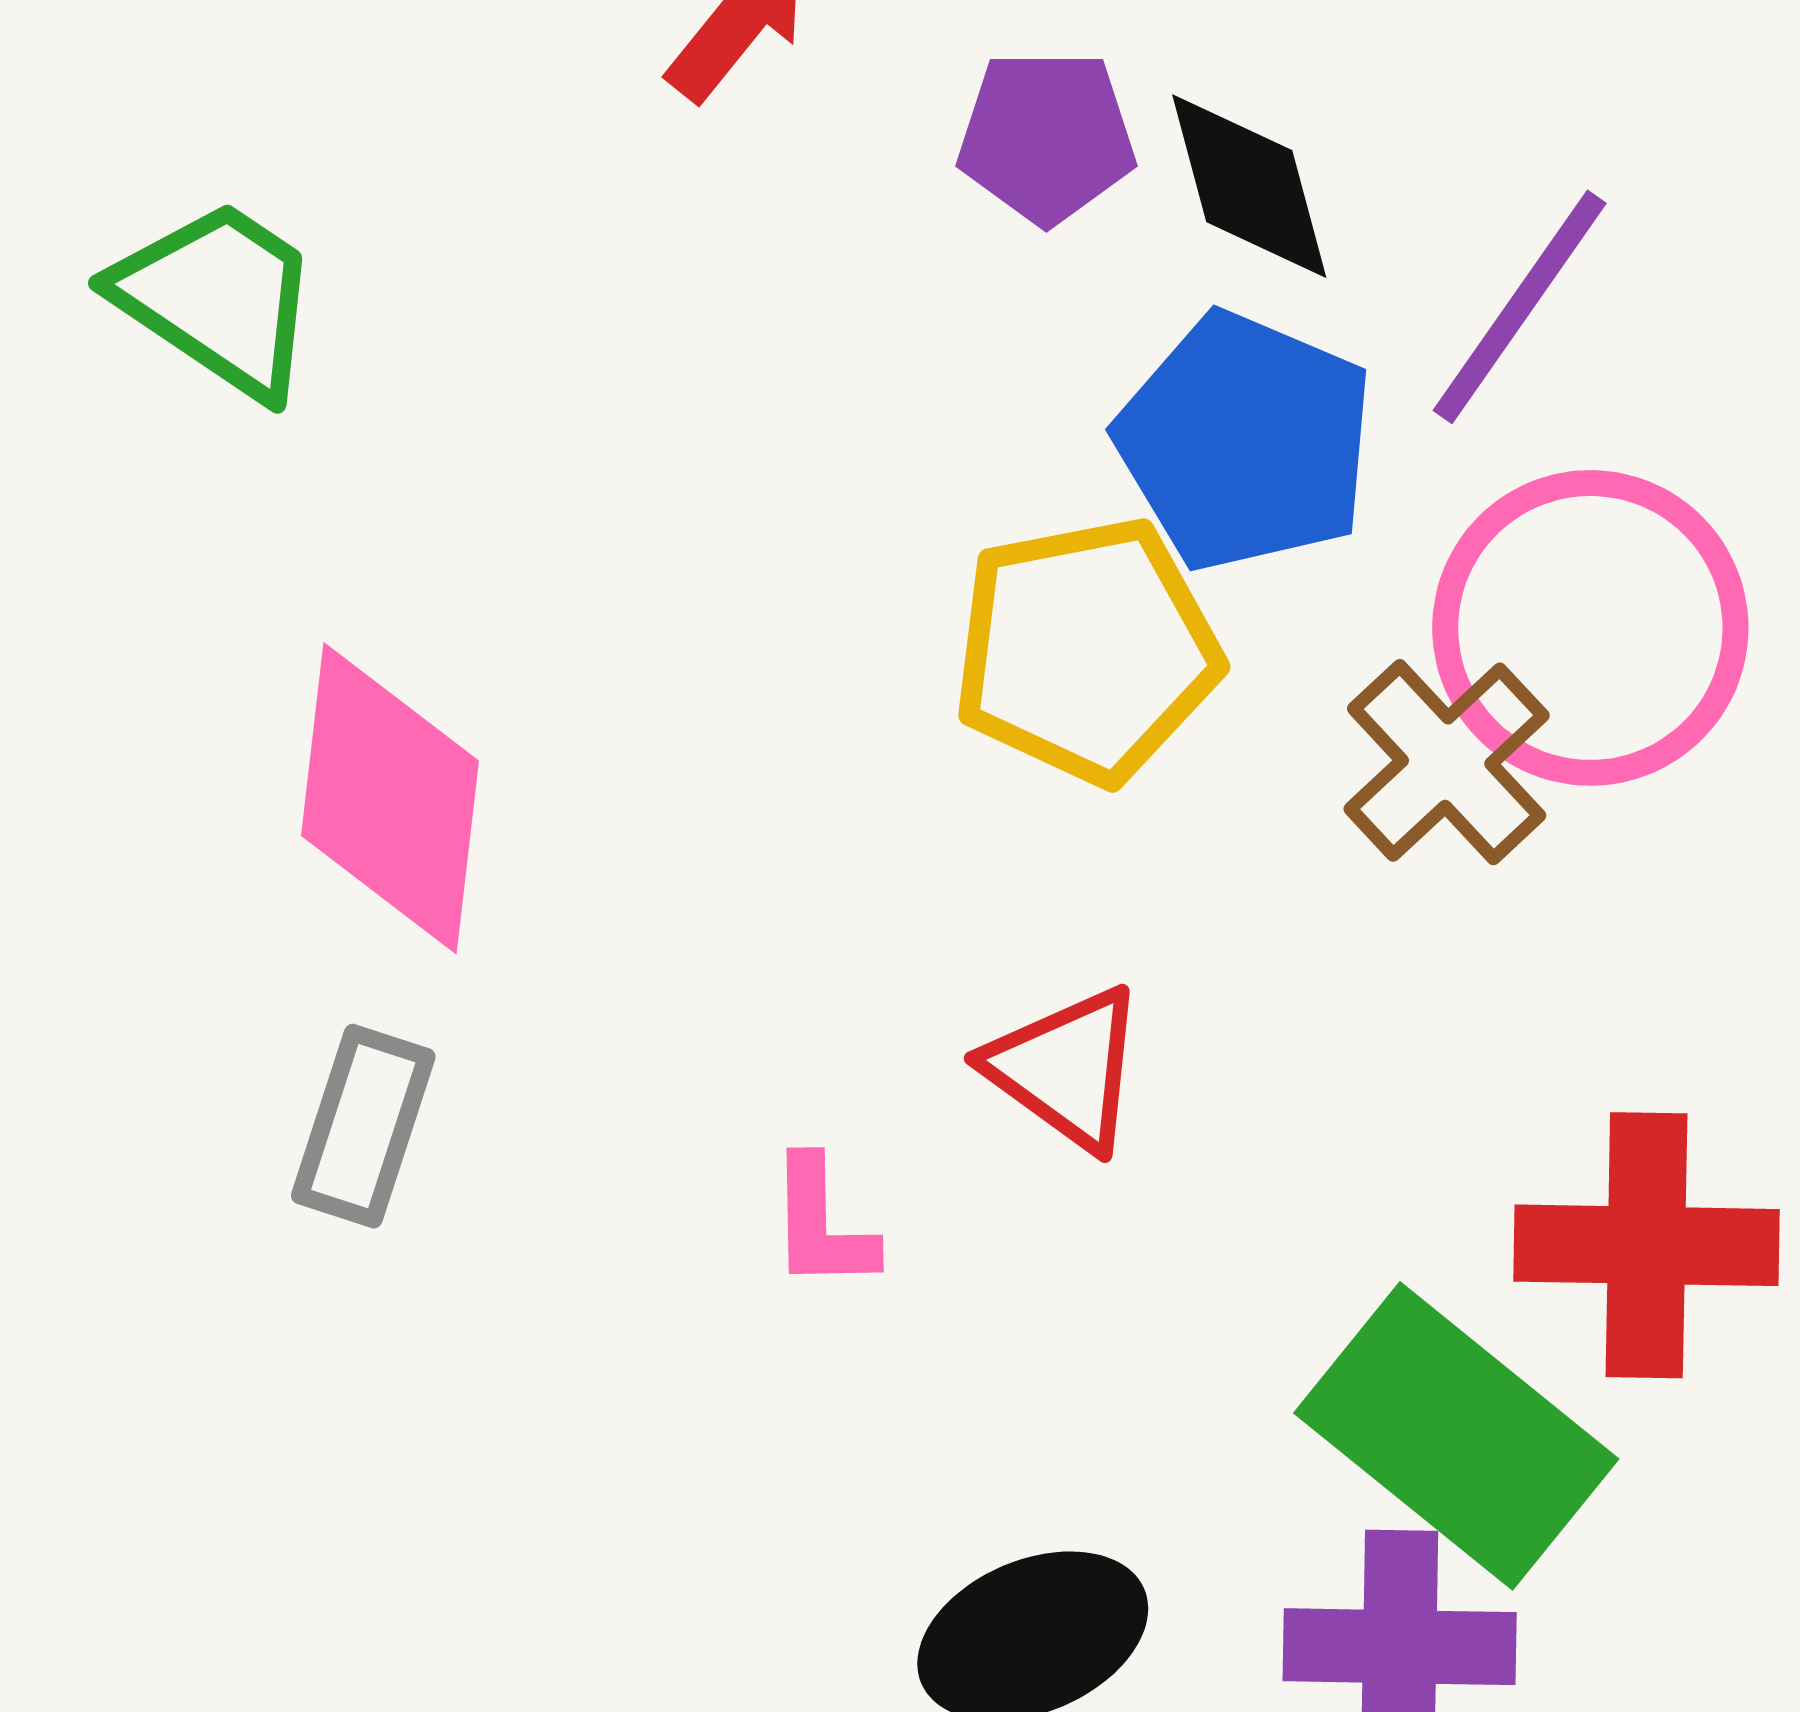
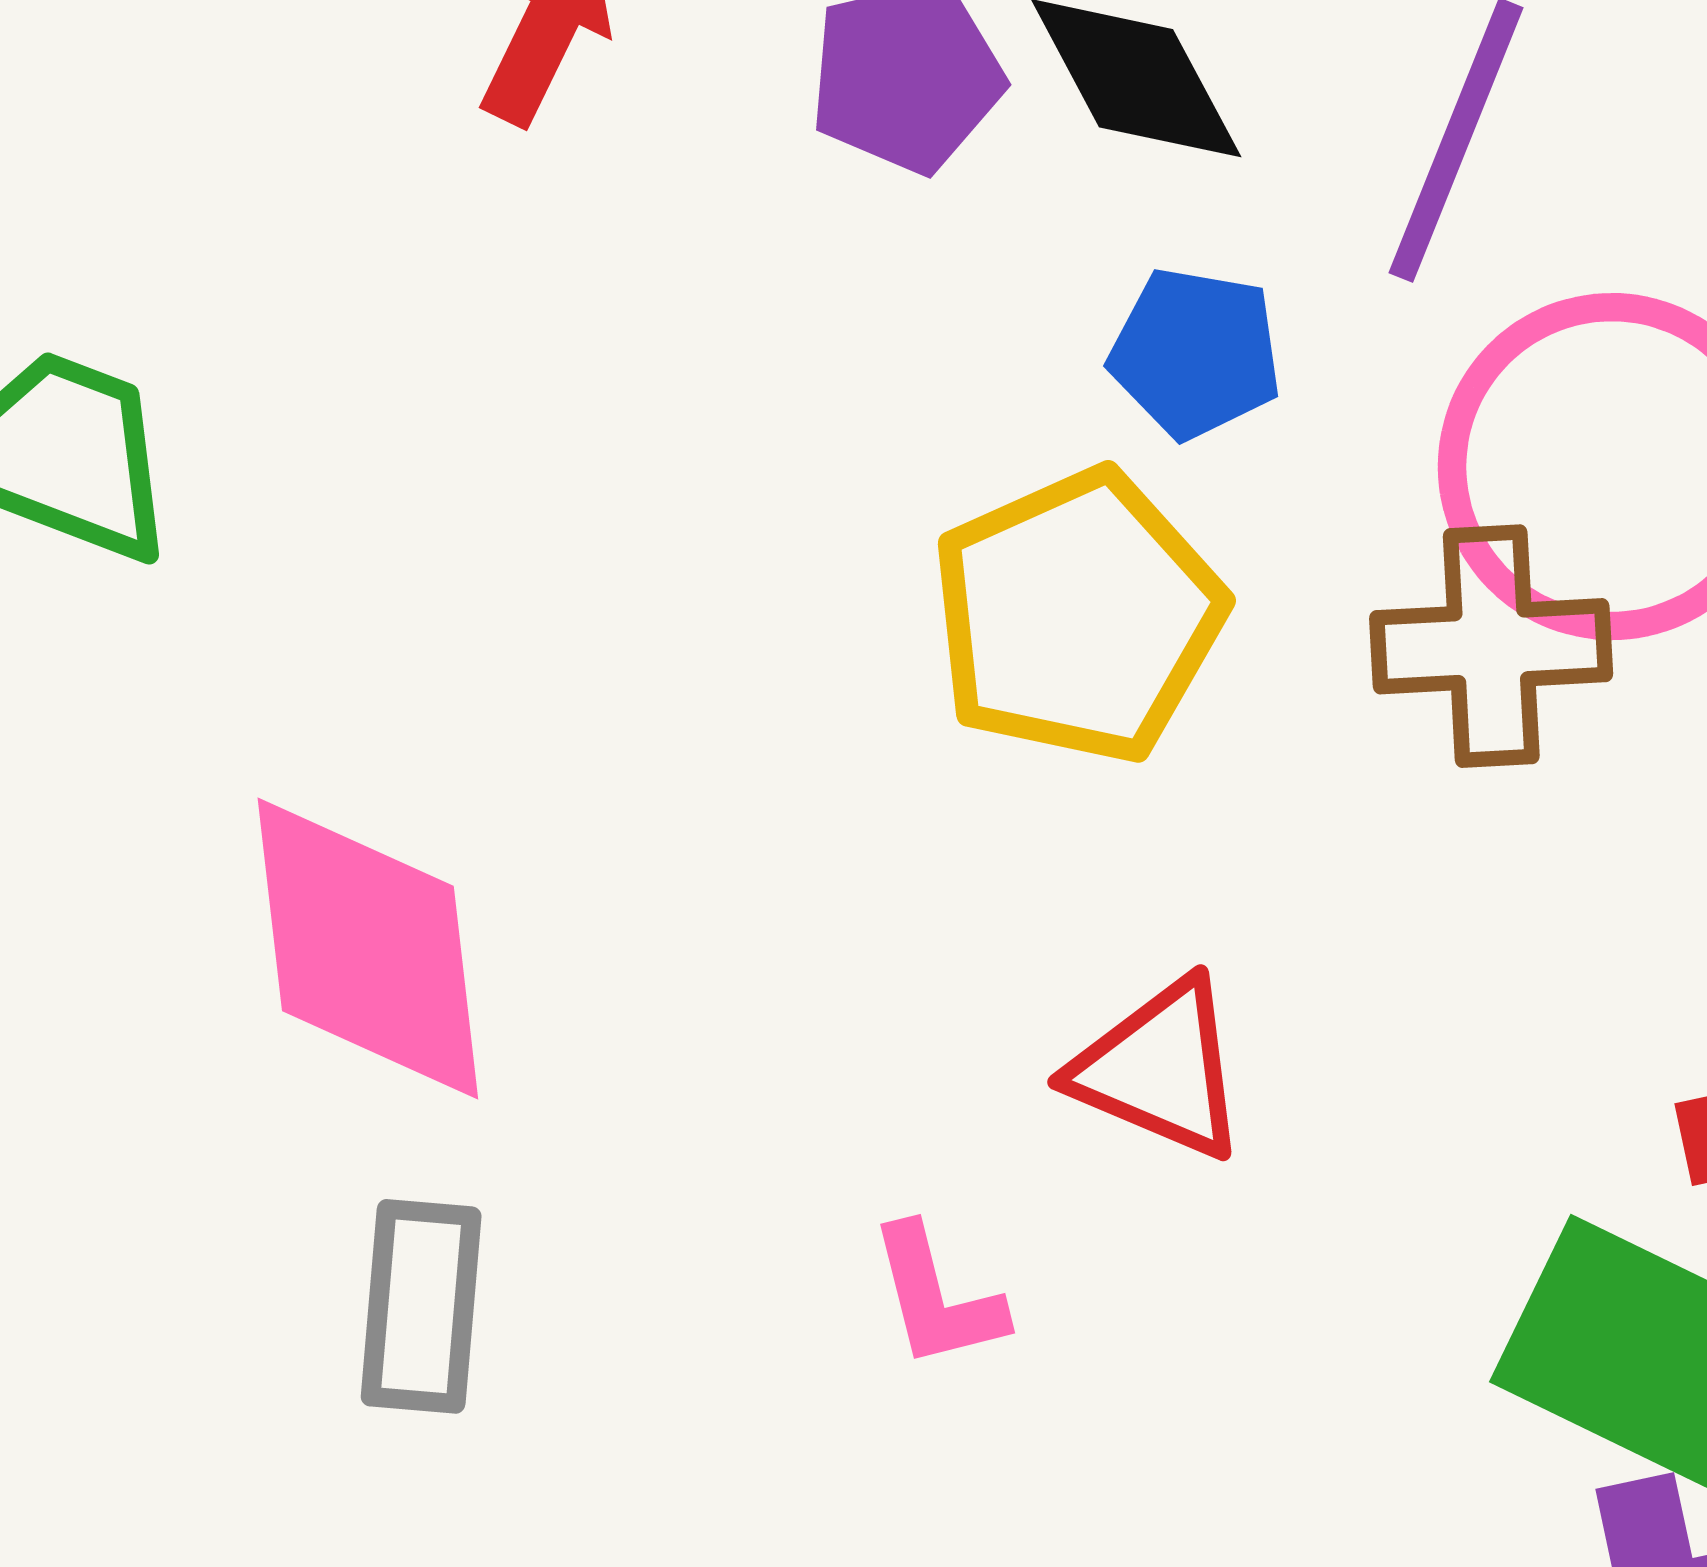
blue pentagon: (1245, 442) -> (1196, 353), size x0.6
brown cross: (1447, 762) -> (1491, 646), turned -37

